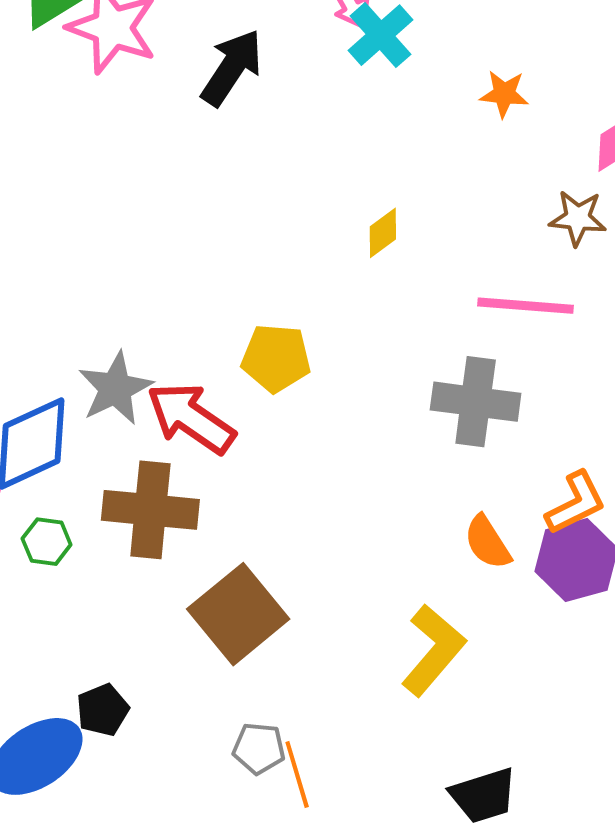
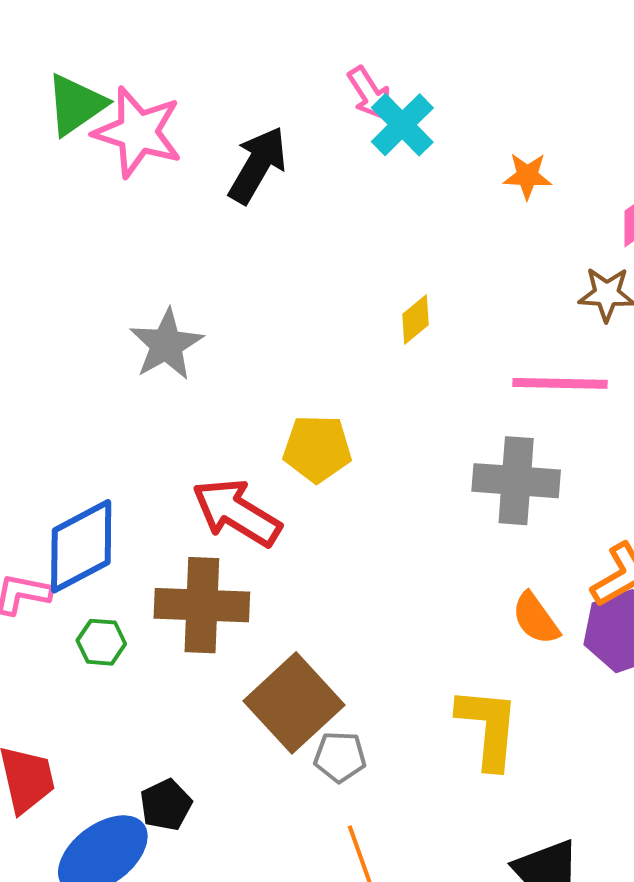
gray star: (115, 388) -> (166, 345), moved
yellow L-shape: (433, 650) -> (488, 728), turned -32
gray pentagon: (259, 748) -> (340, 757), moved

